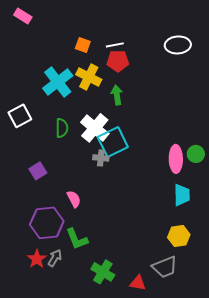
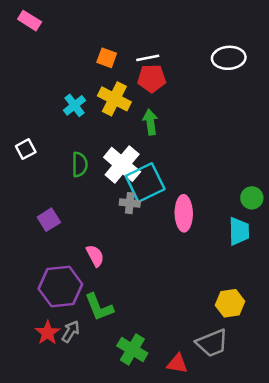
cyan cross: (58, 82) -> (75, 105), size x0.6
white square: (20, 116) -> (26, 149), size x0.7
pink ellipse: (176, 159) -> (184, 213), moved
cyan trapezoid: (182, 195) -> (239, 231), moved

